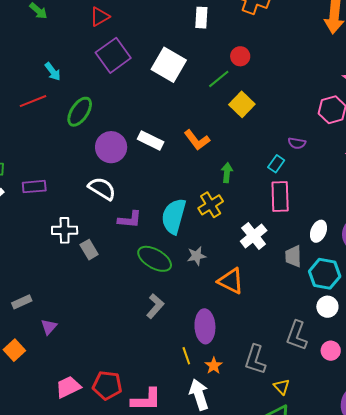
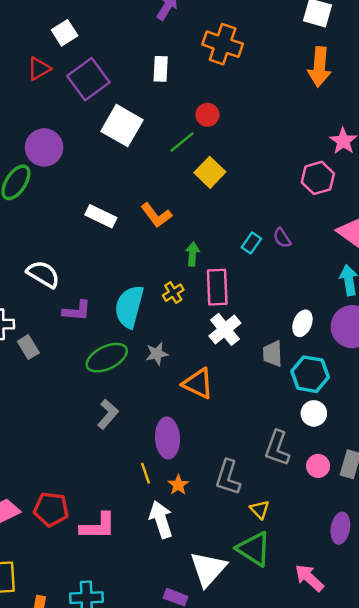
purple square: (113, 55) -> (88, 79), moved
purple semicircle: (297, 143) -> (282, 238), moved, turned 48
purple circle: (111, 147) -> (44, 147), moved
pink rectangle: (280, 197) -> (217, 287), moved
yellow cross: (211, 205) -> (173, 293), size x0.7
green ellipse: (155, 259) -> (107, 358), turned -56

